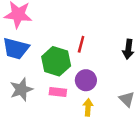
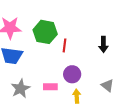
green hexagon: (56, 61) -> (45, 32), moved

